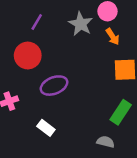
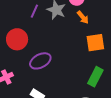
purple line: (37, 22) -> (34, 11), moved

